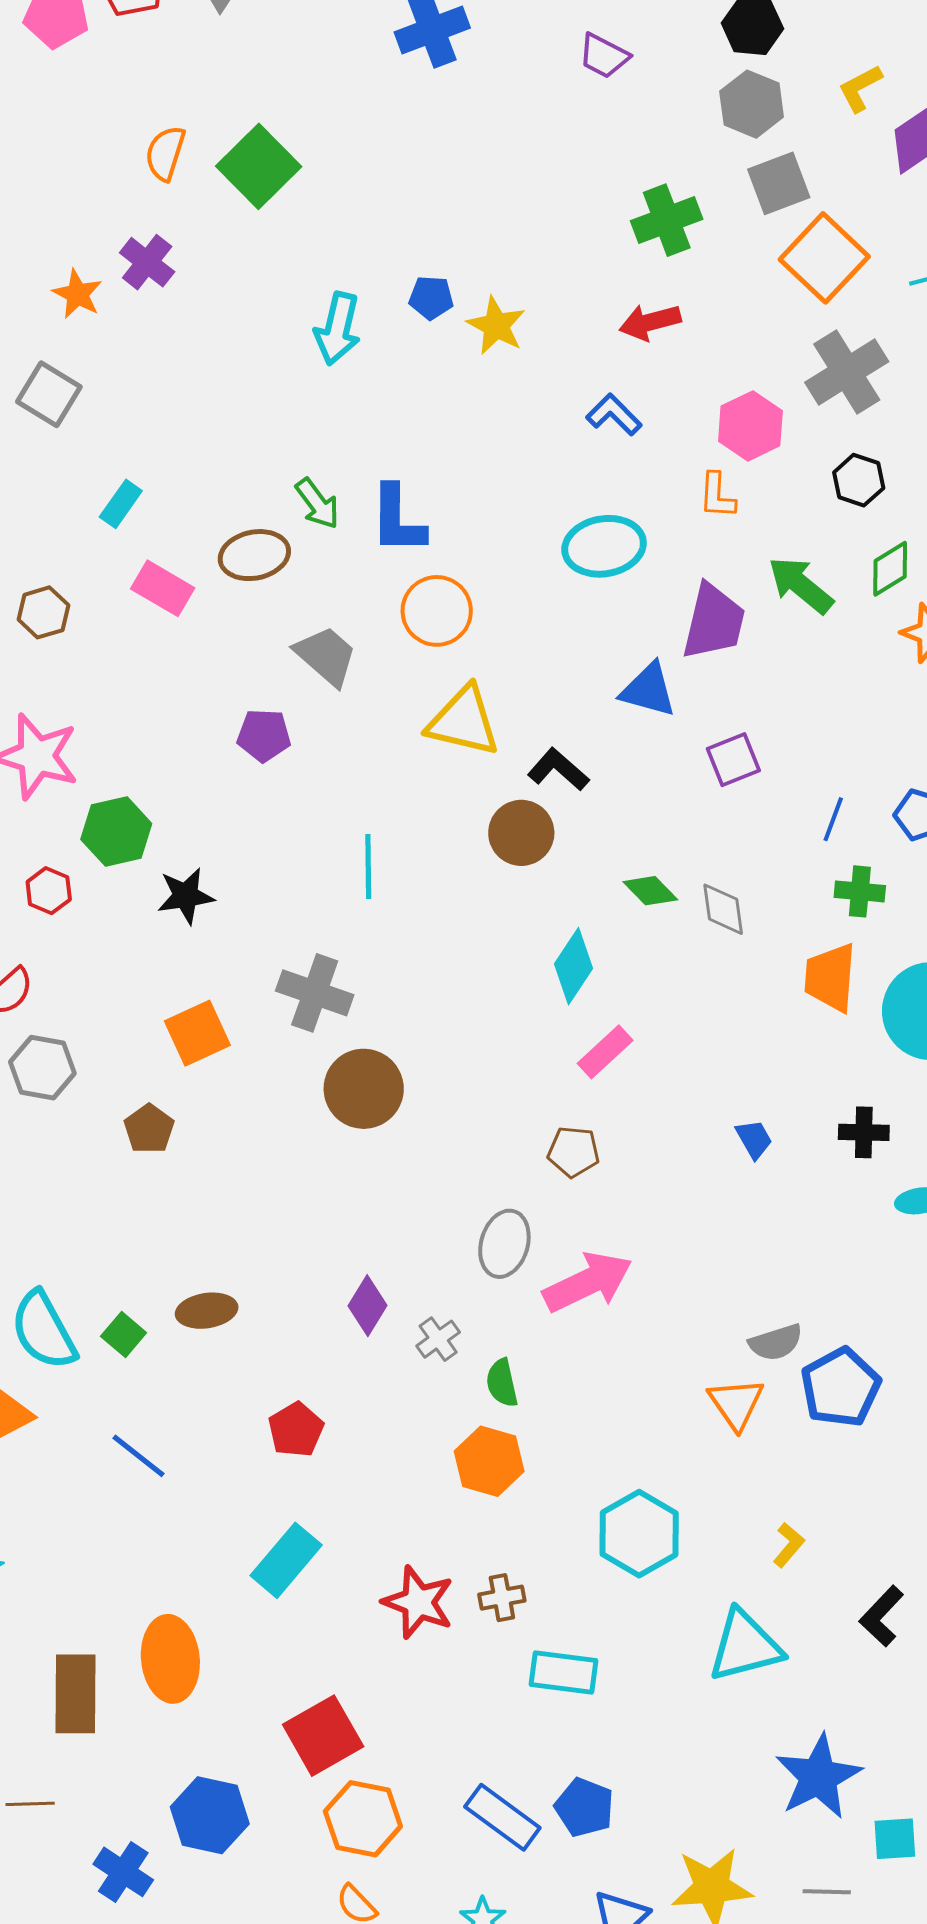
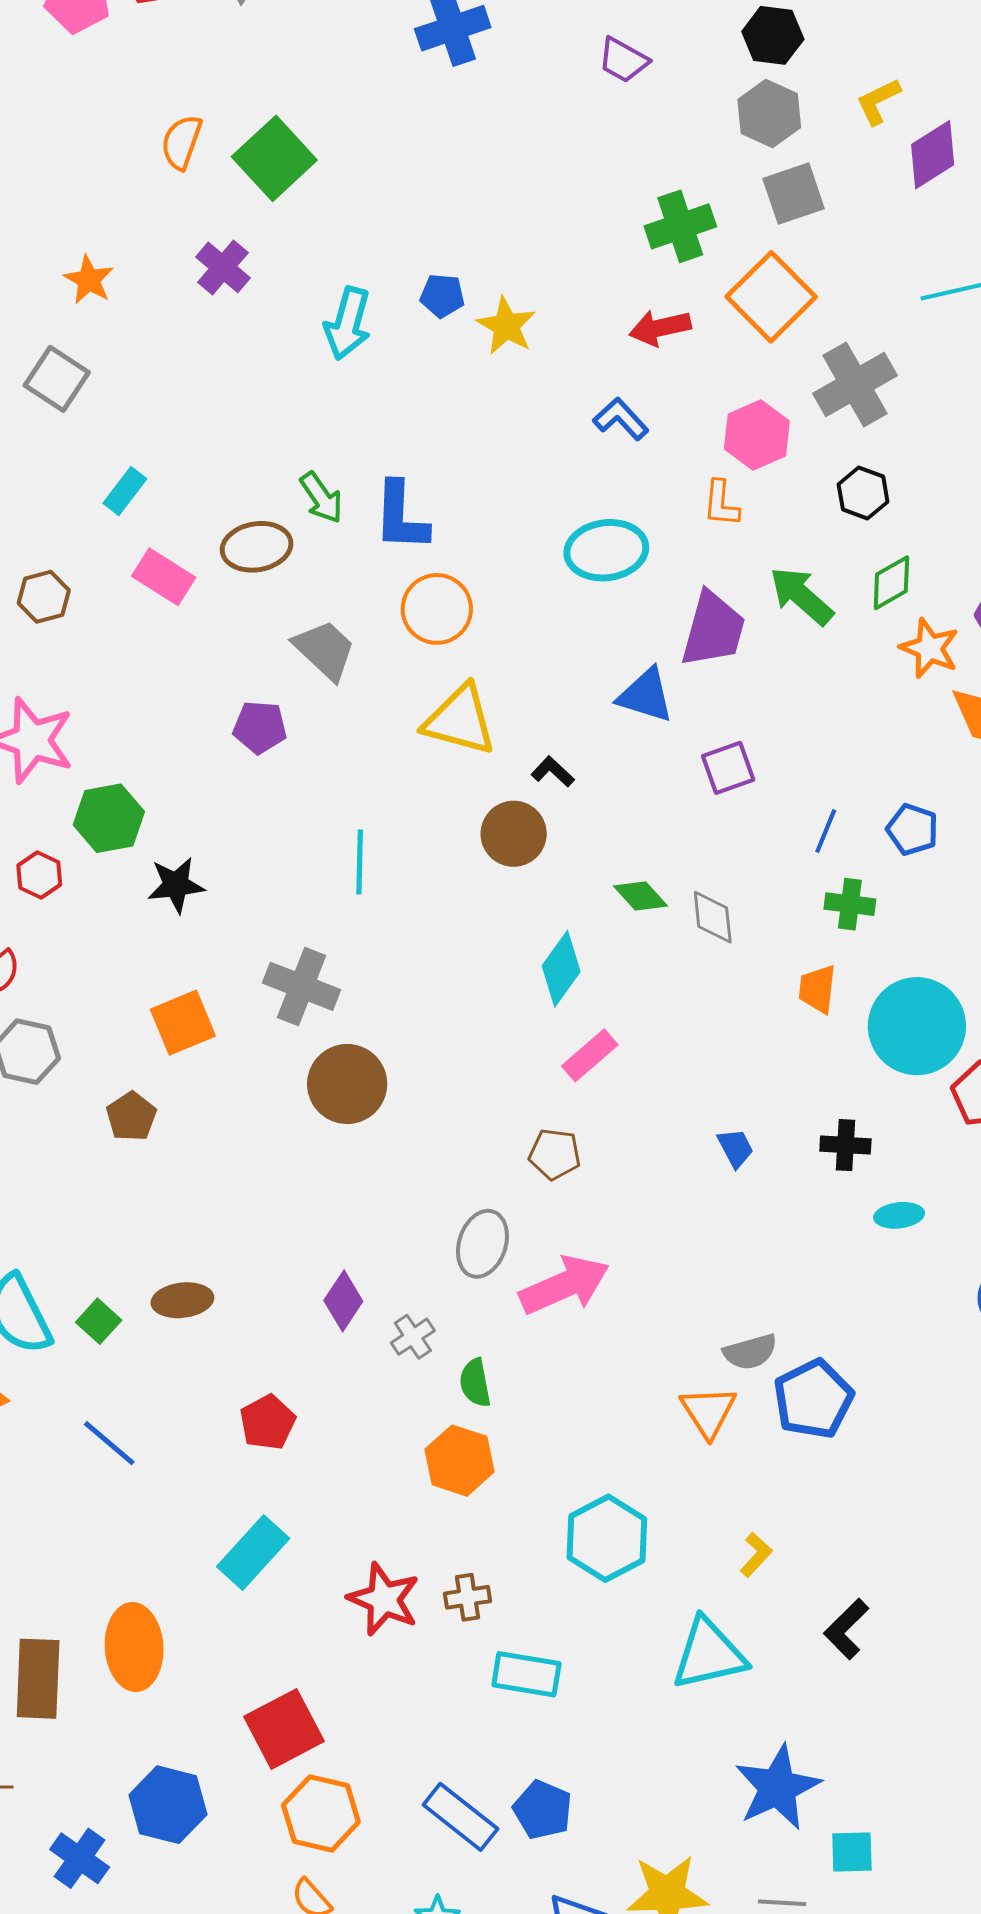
orange square: (824, 258) -> (771, 297), moved
purple cross: (147, 262) -> (223, 267), moved
black L-shape: (558, 769) -> (553, 772), size x0.7
orange trapezoid: (830, 977) -> (817, 989), size x0.7

